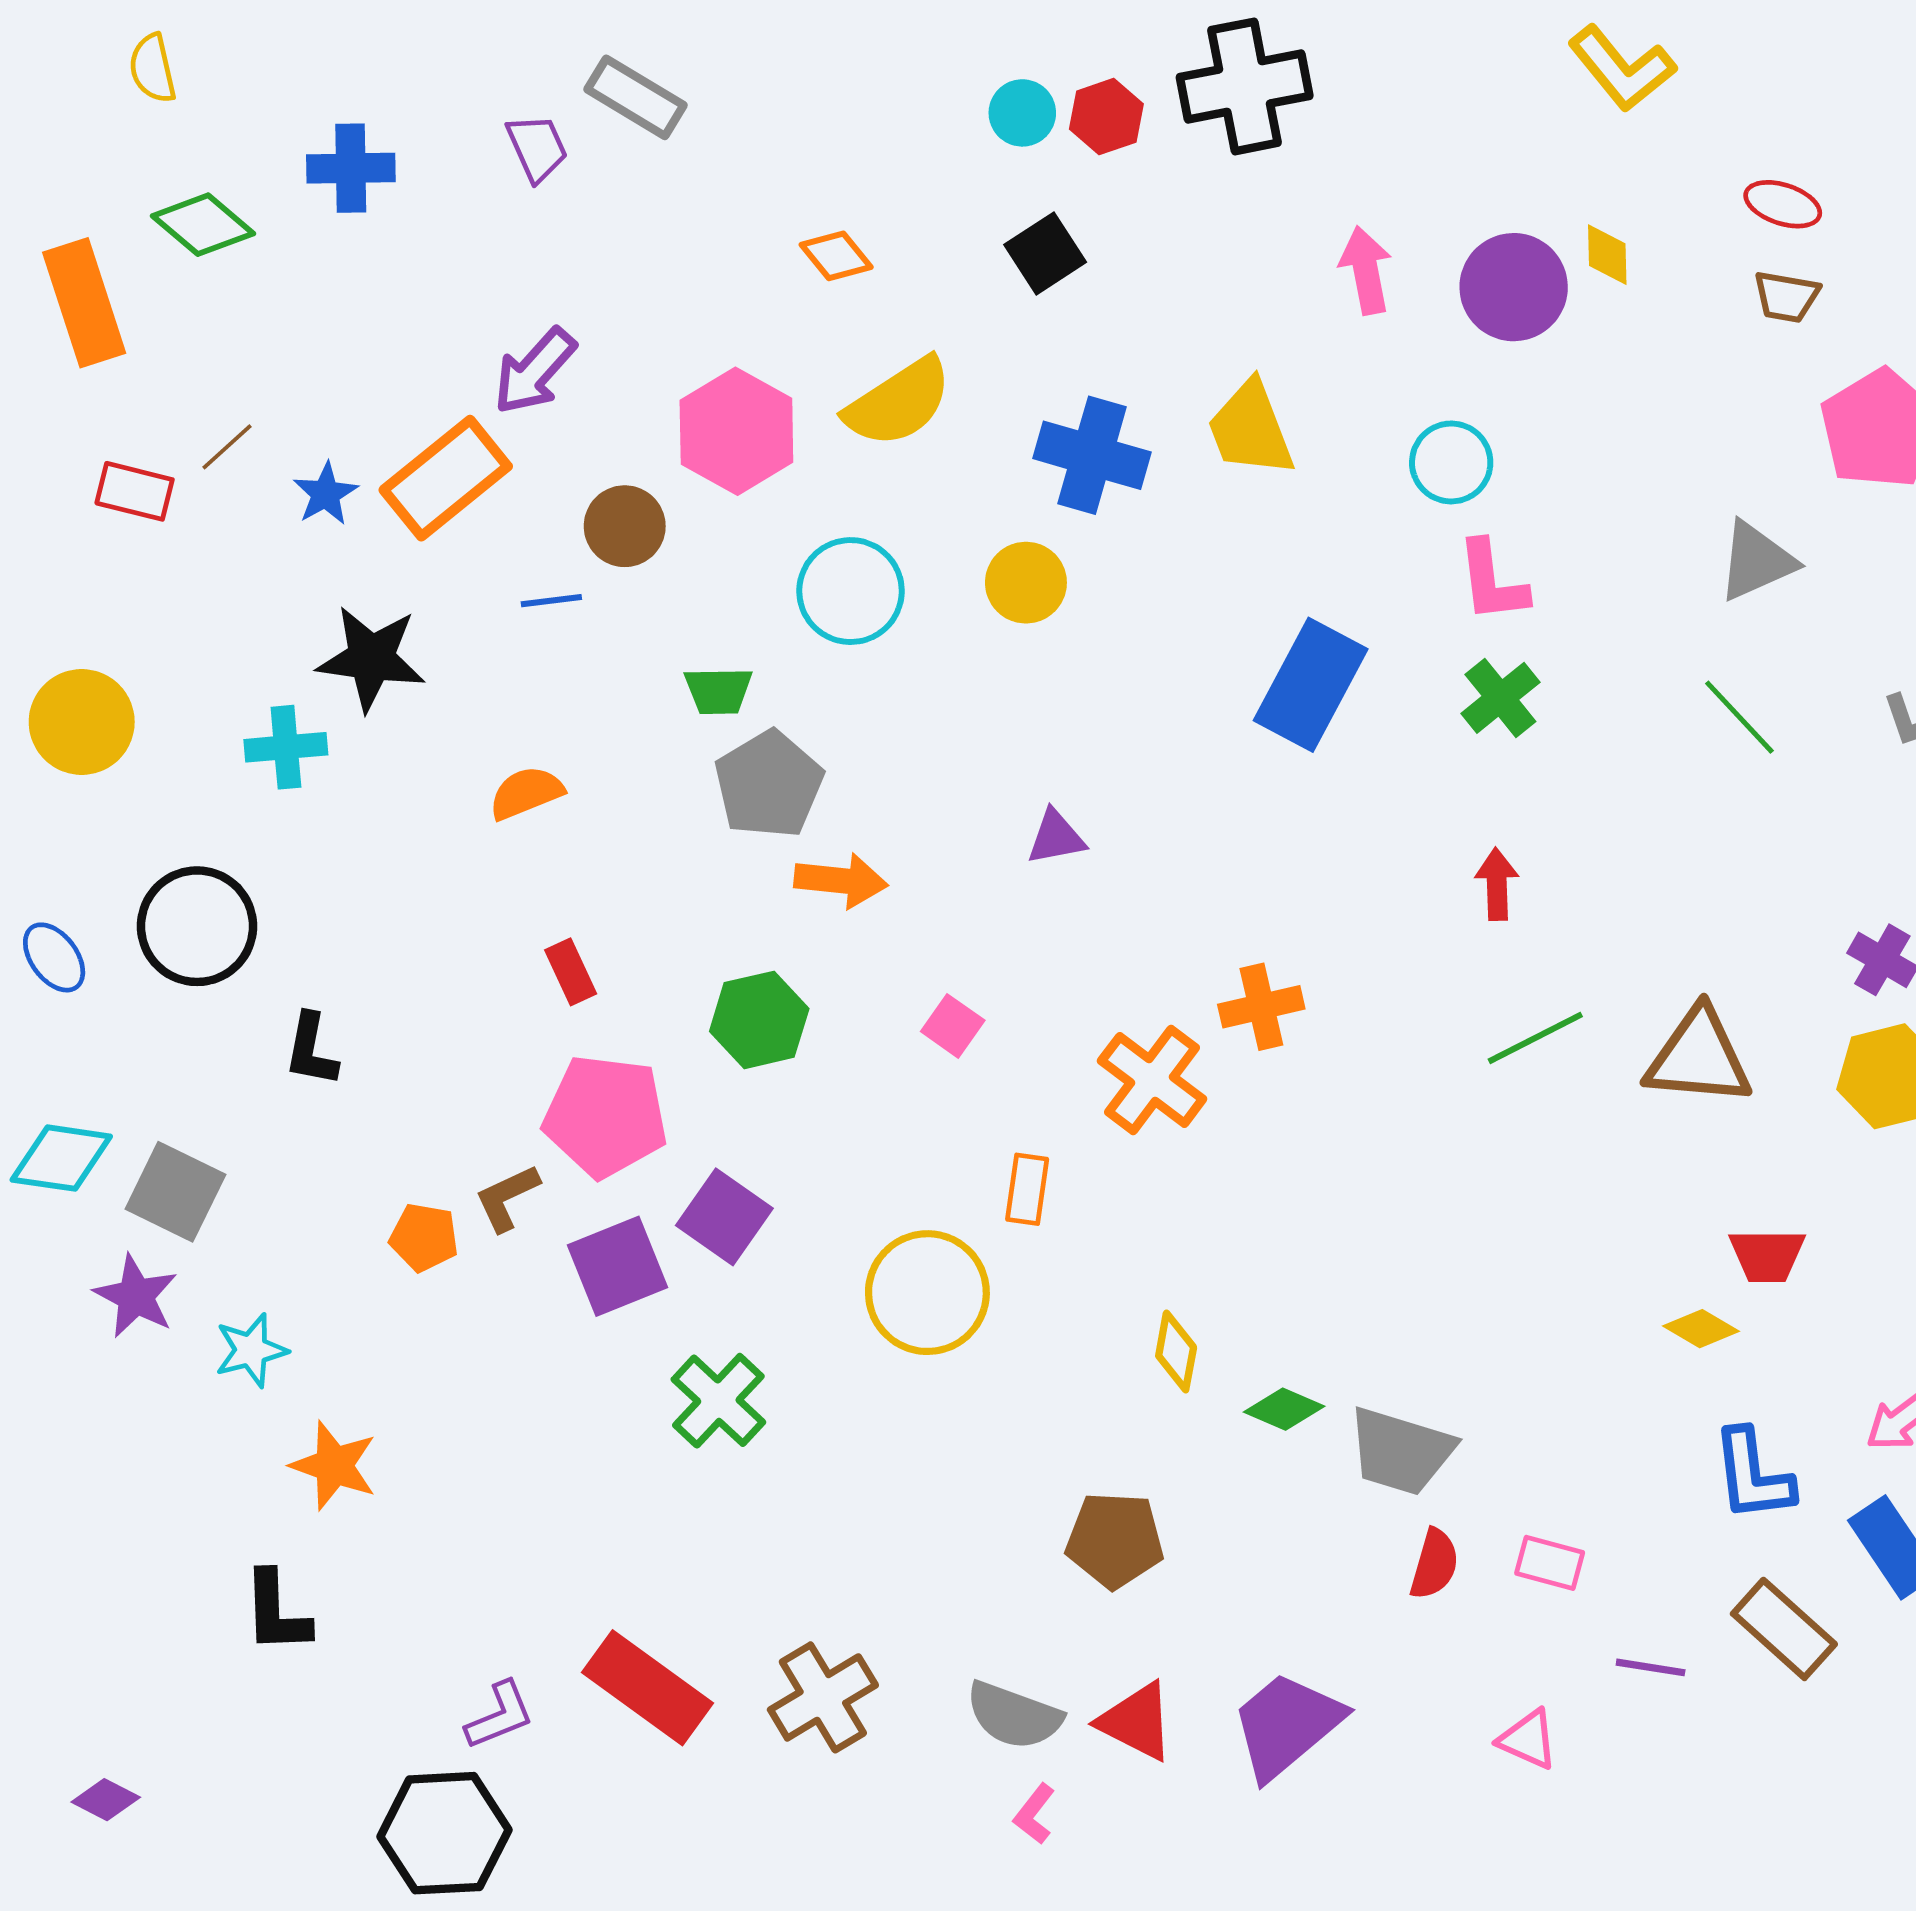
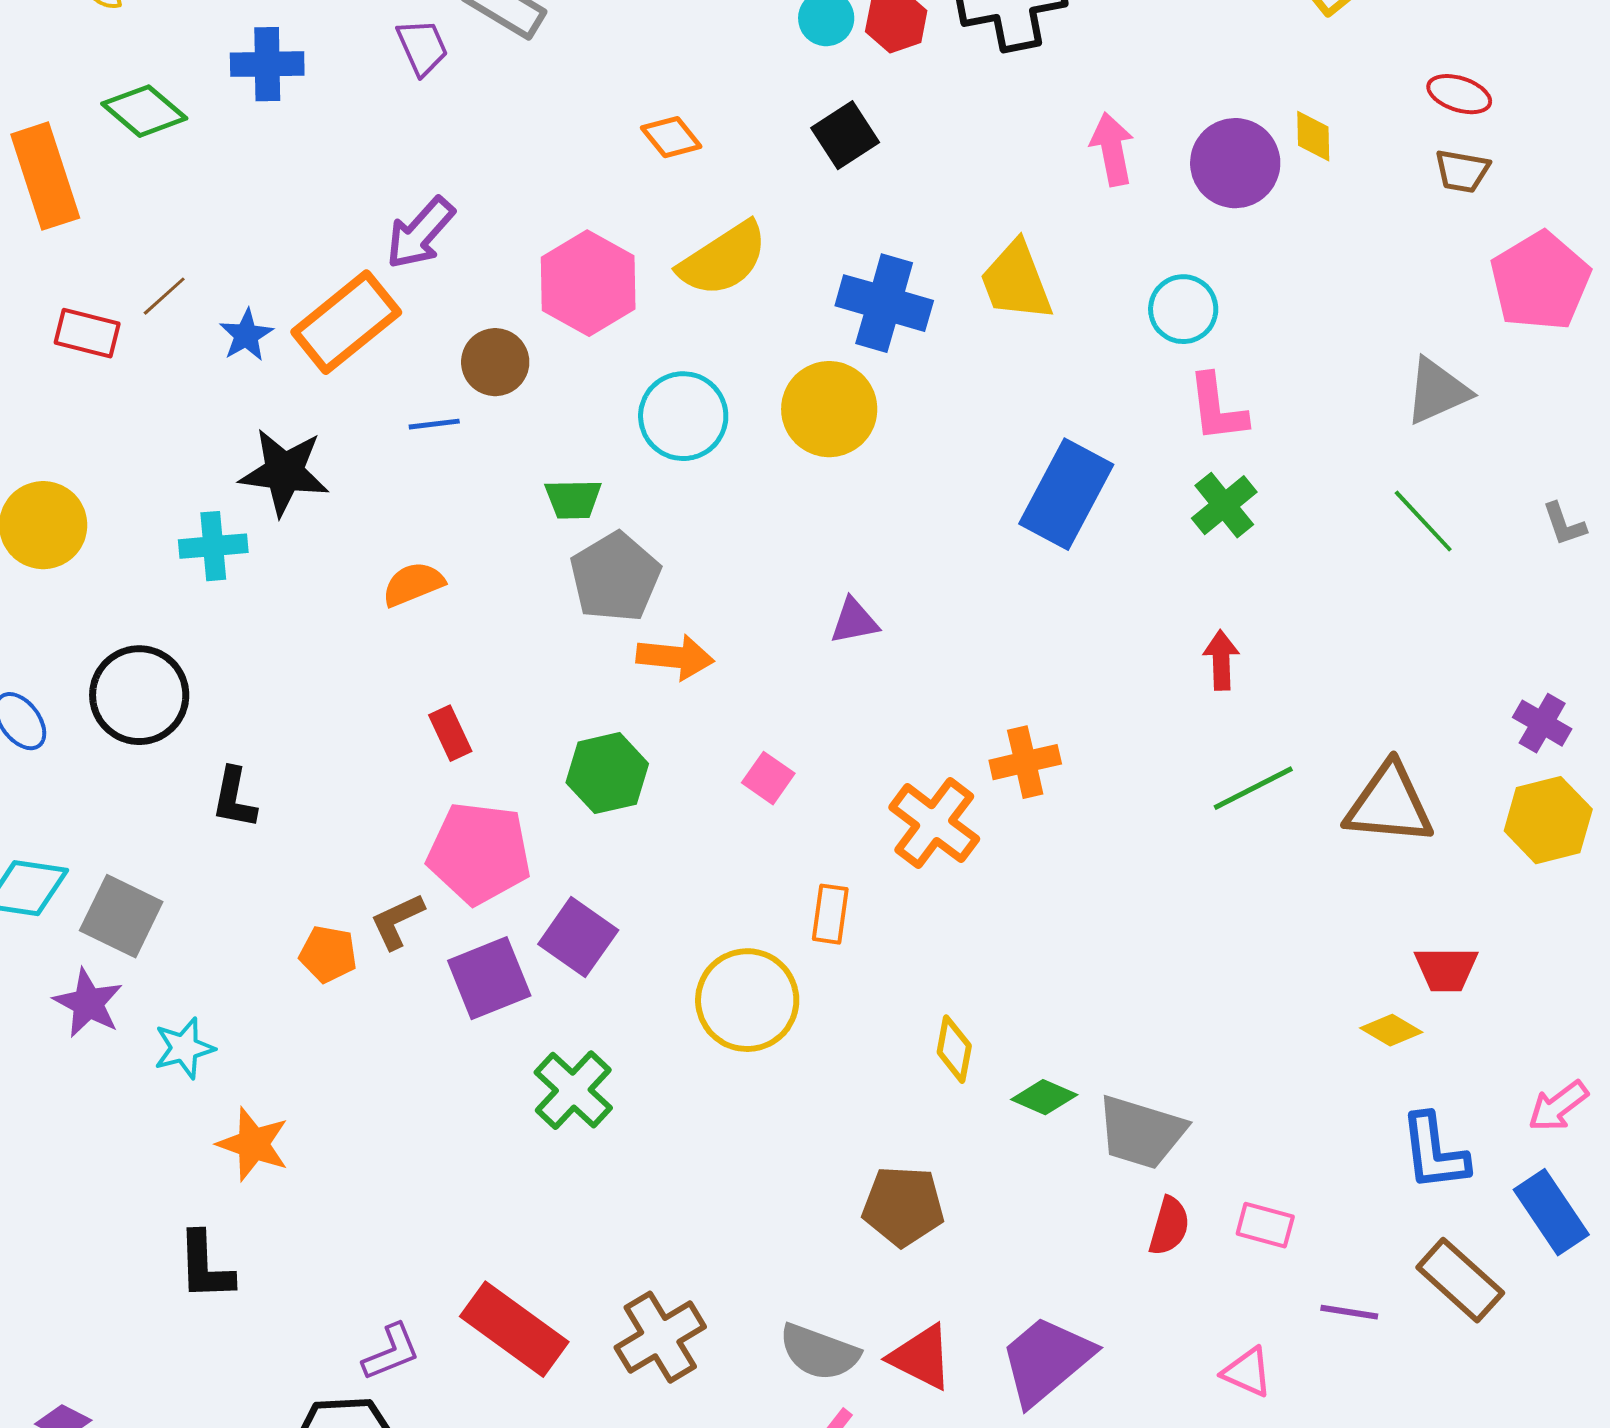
yellow circle: (1026, 583) -> (829, 409), size x1.4

